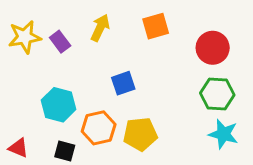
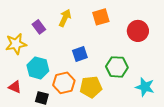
yellow star: (25, 37) -> (16, 44), moved
green hexagon: (217, 94) -> (117, 67), moved
red triangle: (18, 148) -> (15, 87), moved

